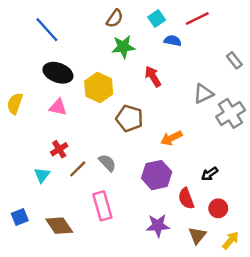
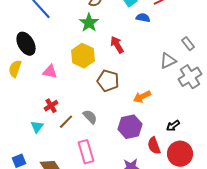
green star: (123, 47) -> (89, 23), moved, turned -30
gray rectangle: (234, 60) -> (188, 44), moved
black ellipse: (58, 73) -> (26, 44), moved, turned 40
red arrow: (153, 76) -> (117, 45), moved
red circle: (218, 208) -> (180, 154), size x1.6

